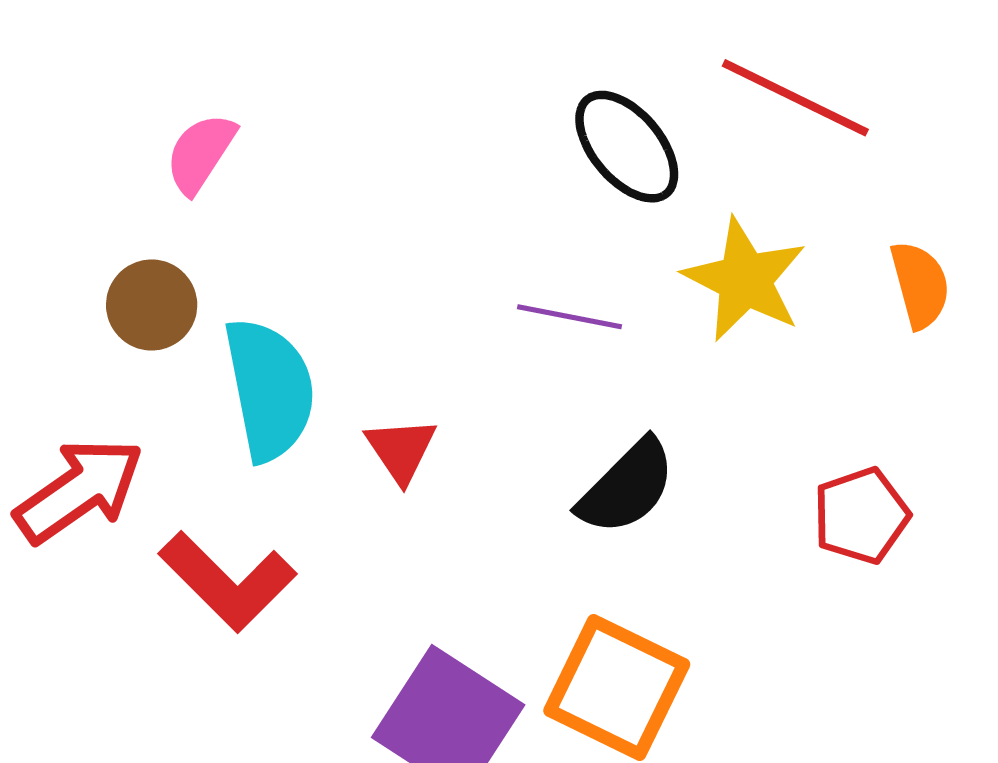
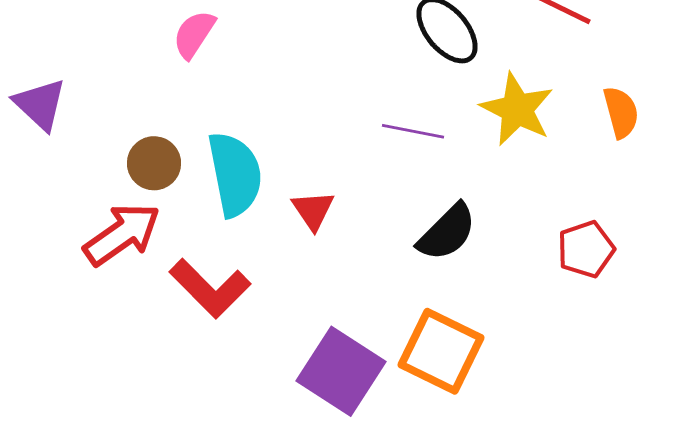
brown circle: (152, 305) -> (154, 163), moved

